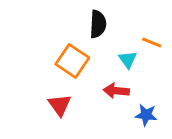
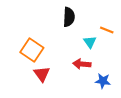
orange square: (72, 61) -> (32, 50), moved

